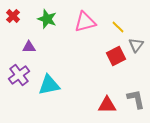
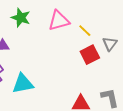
yellow line: (118, 27) -> (85, 31), moved

